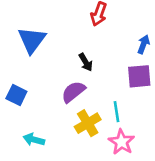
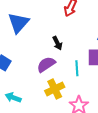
cyan line: (116, 112) -> (77, 68), moved

